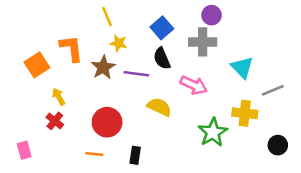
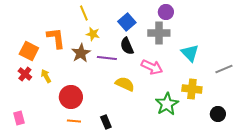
orange square: (37, 65) -> (29, 51), turned -30
gray line: (273, 90) -> (224, 69), moved
red cross: (55, 121) -> (25, 74), moved
red circle: (107, 122) -> (71, 97), moved
black rectangle: (135, 155) -> (106, 122), turned -32

